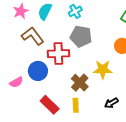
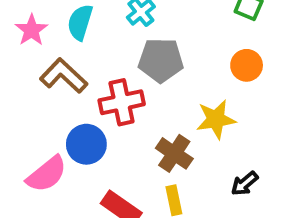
pink semicircle: (16, 82) -> (47, 174), size x1.5

